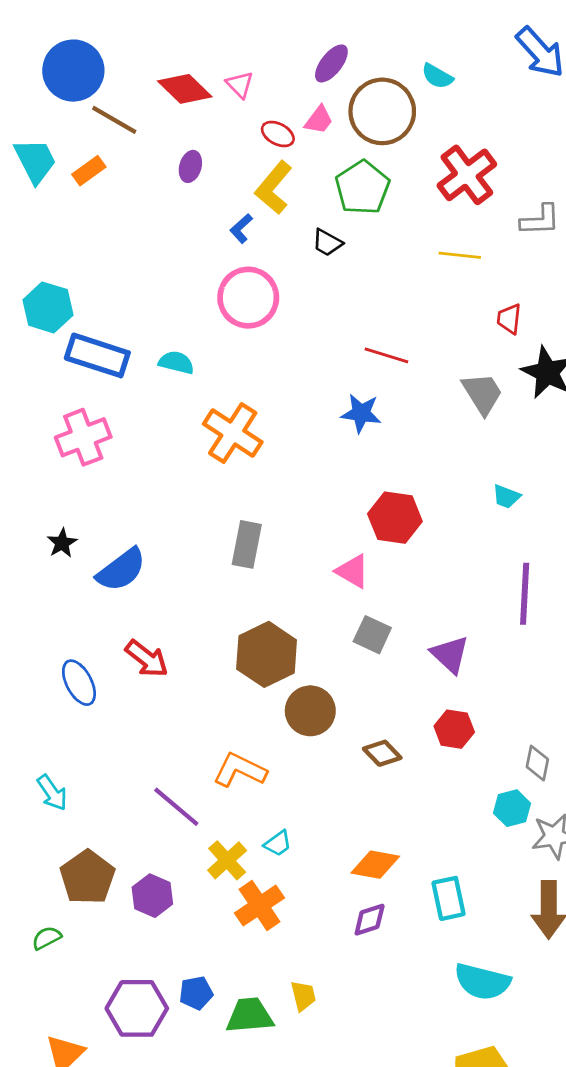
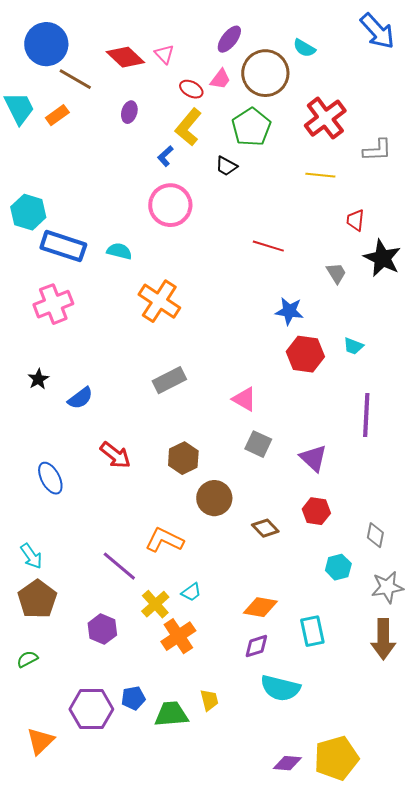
gray trapezoid: (482, 394) -> (336, 273), size x0.7
blue star: (361, 413) -> (289, 311), moved
red hexagon: (395, 518) -> (305, 354), moved
gray rectangle: (247, 544) -> (169, 380), turned 52
blue semicircle: (121, 570) -> (80, 398), size x0.7
brown hexagon: (267, 654) -> (183, 458), size x0.7
red arrow: (147, 659) -> (115, 455), moved
cyan hexagon: (512, 808) -> (338, 567), moved
brown pentagon: (87, 877) -> (37, 599), moved
cyan semicircle: (482, 982) -> (280, 688), moved

